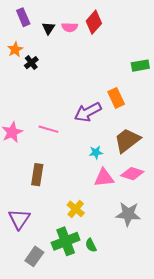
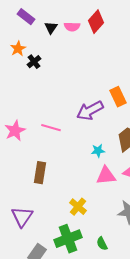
purple rectangle: (23, 17) -> (26, 17), turned -30
green semicircle: (91, 245) -> (102, 244), moved

